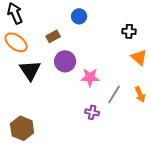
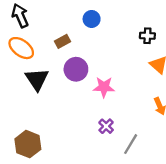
gray line: (114, 94) -> (131, 144), moved
purple cross: (92, 112) -> (106, 126), turned 32

